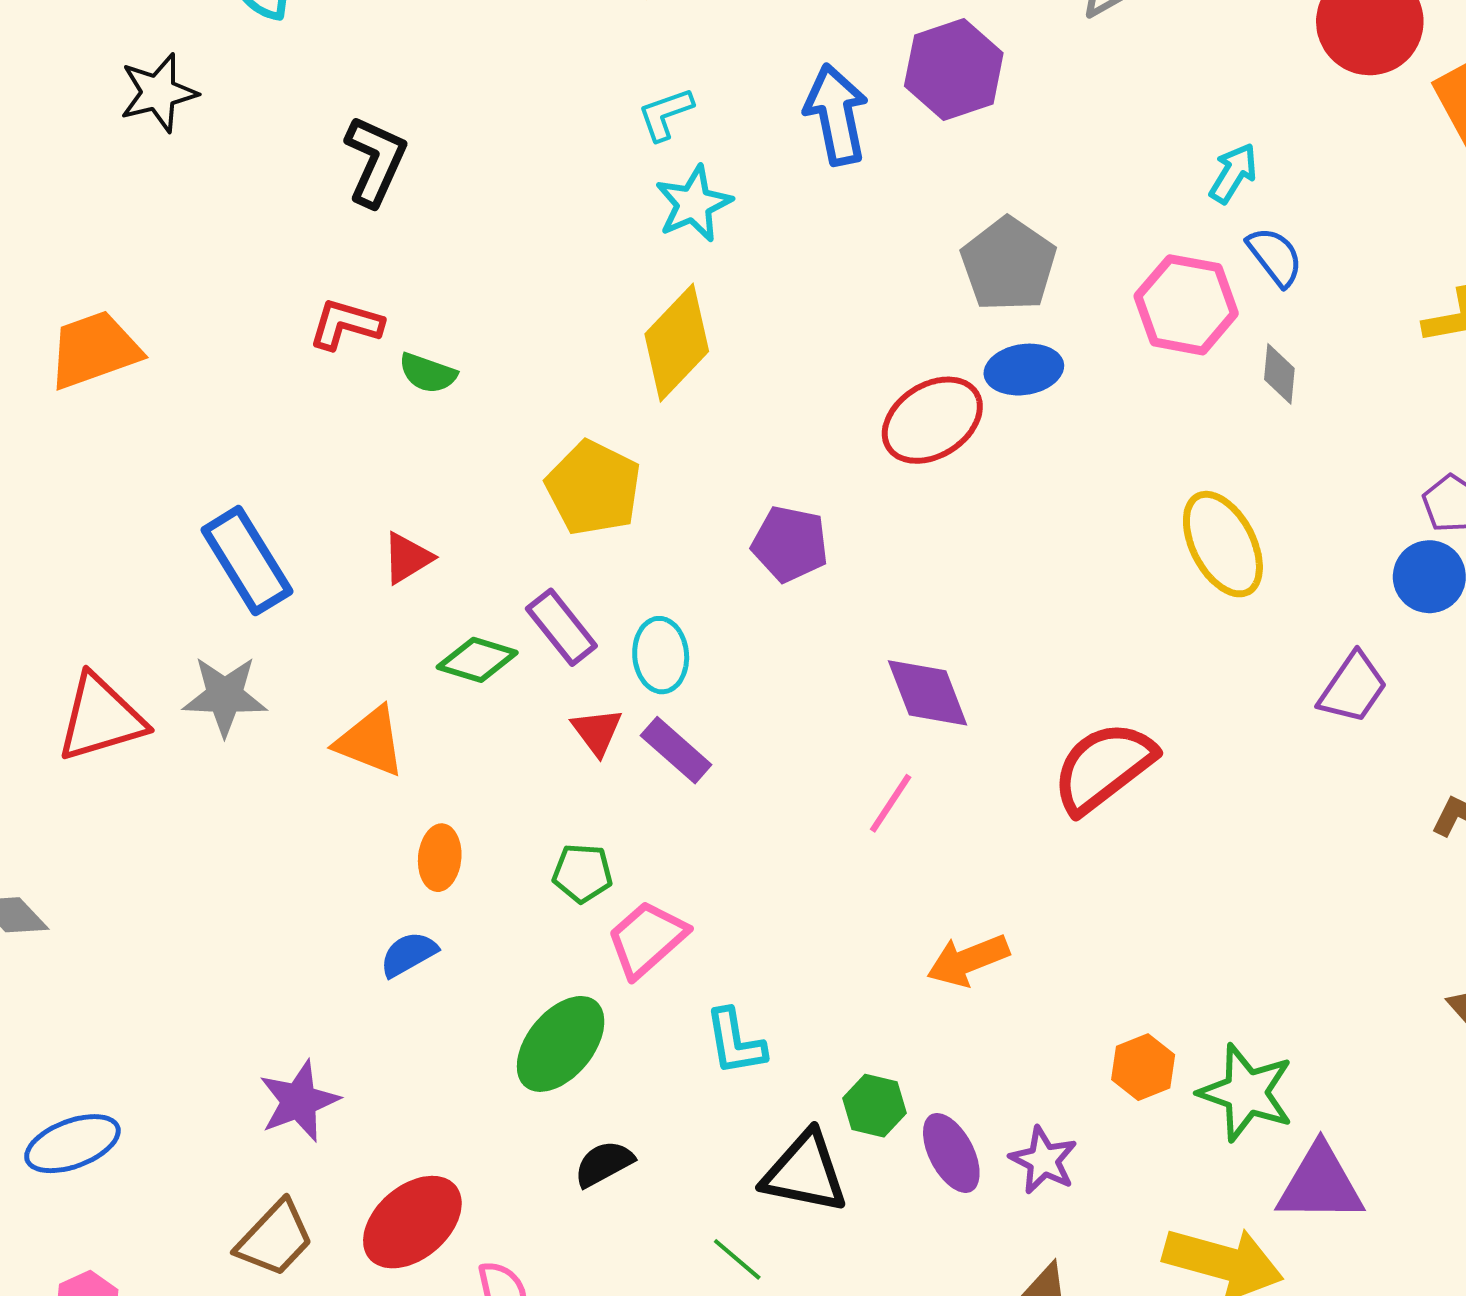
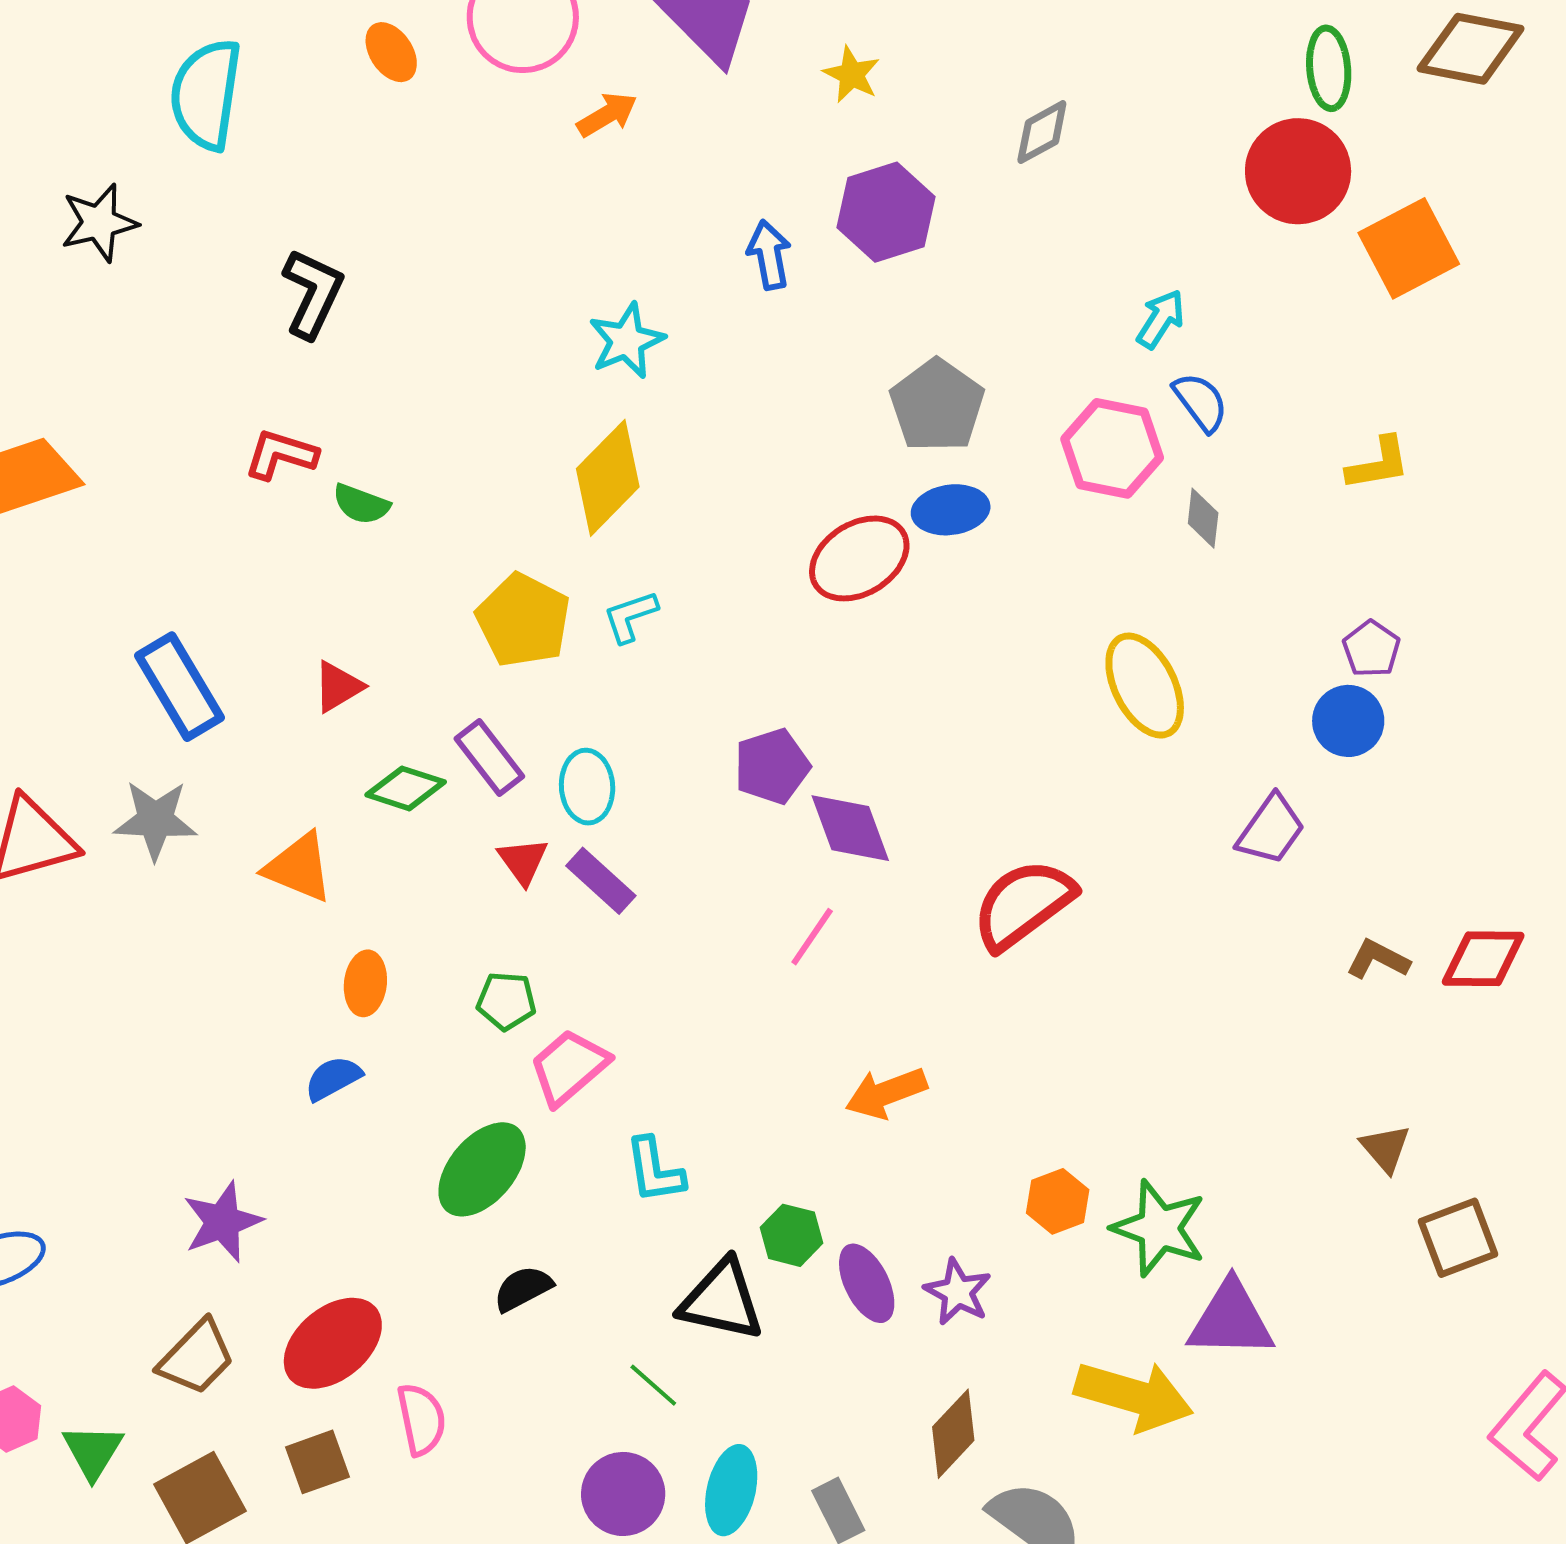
cyan L-shape: (666, 114) -> (630, 616), moved
blue arrow: (836, 115) -> (769, 255), size x0.7
purple pentagon: (790, 544) -> (772, 766), moved, turned -30

